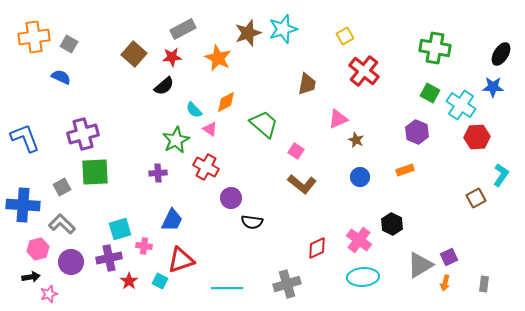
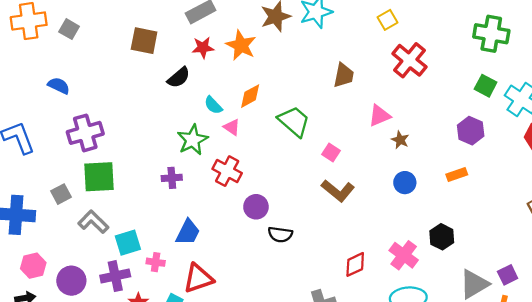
brown square: (134, 54) -> (144, 41), turned -30
red star: (172, 57) -> (203, 48), moved
blue semicircle: (61, 77) -> (59, 86), moved
gray L-shape: (62, 224) -> (93, 222), moved

